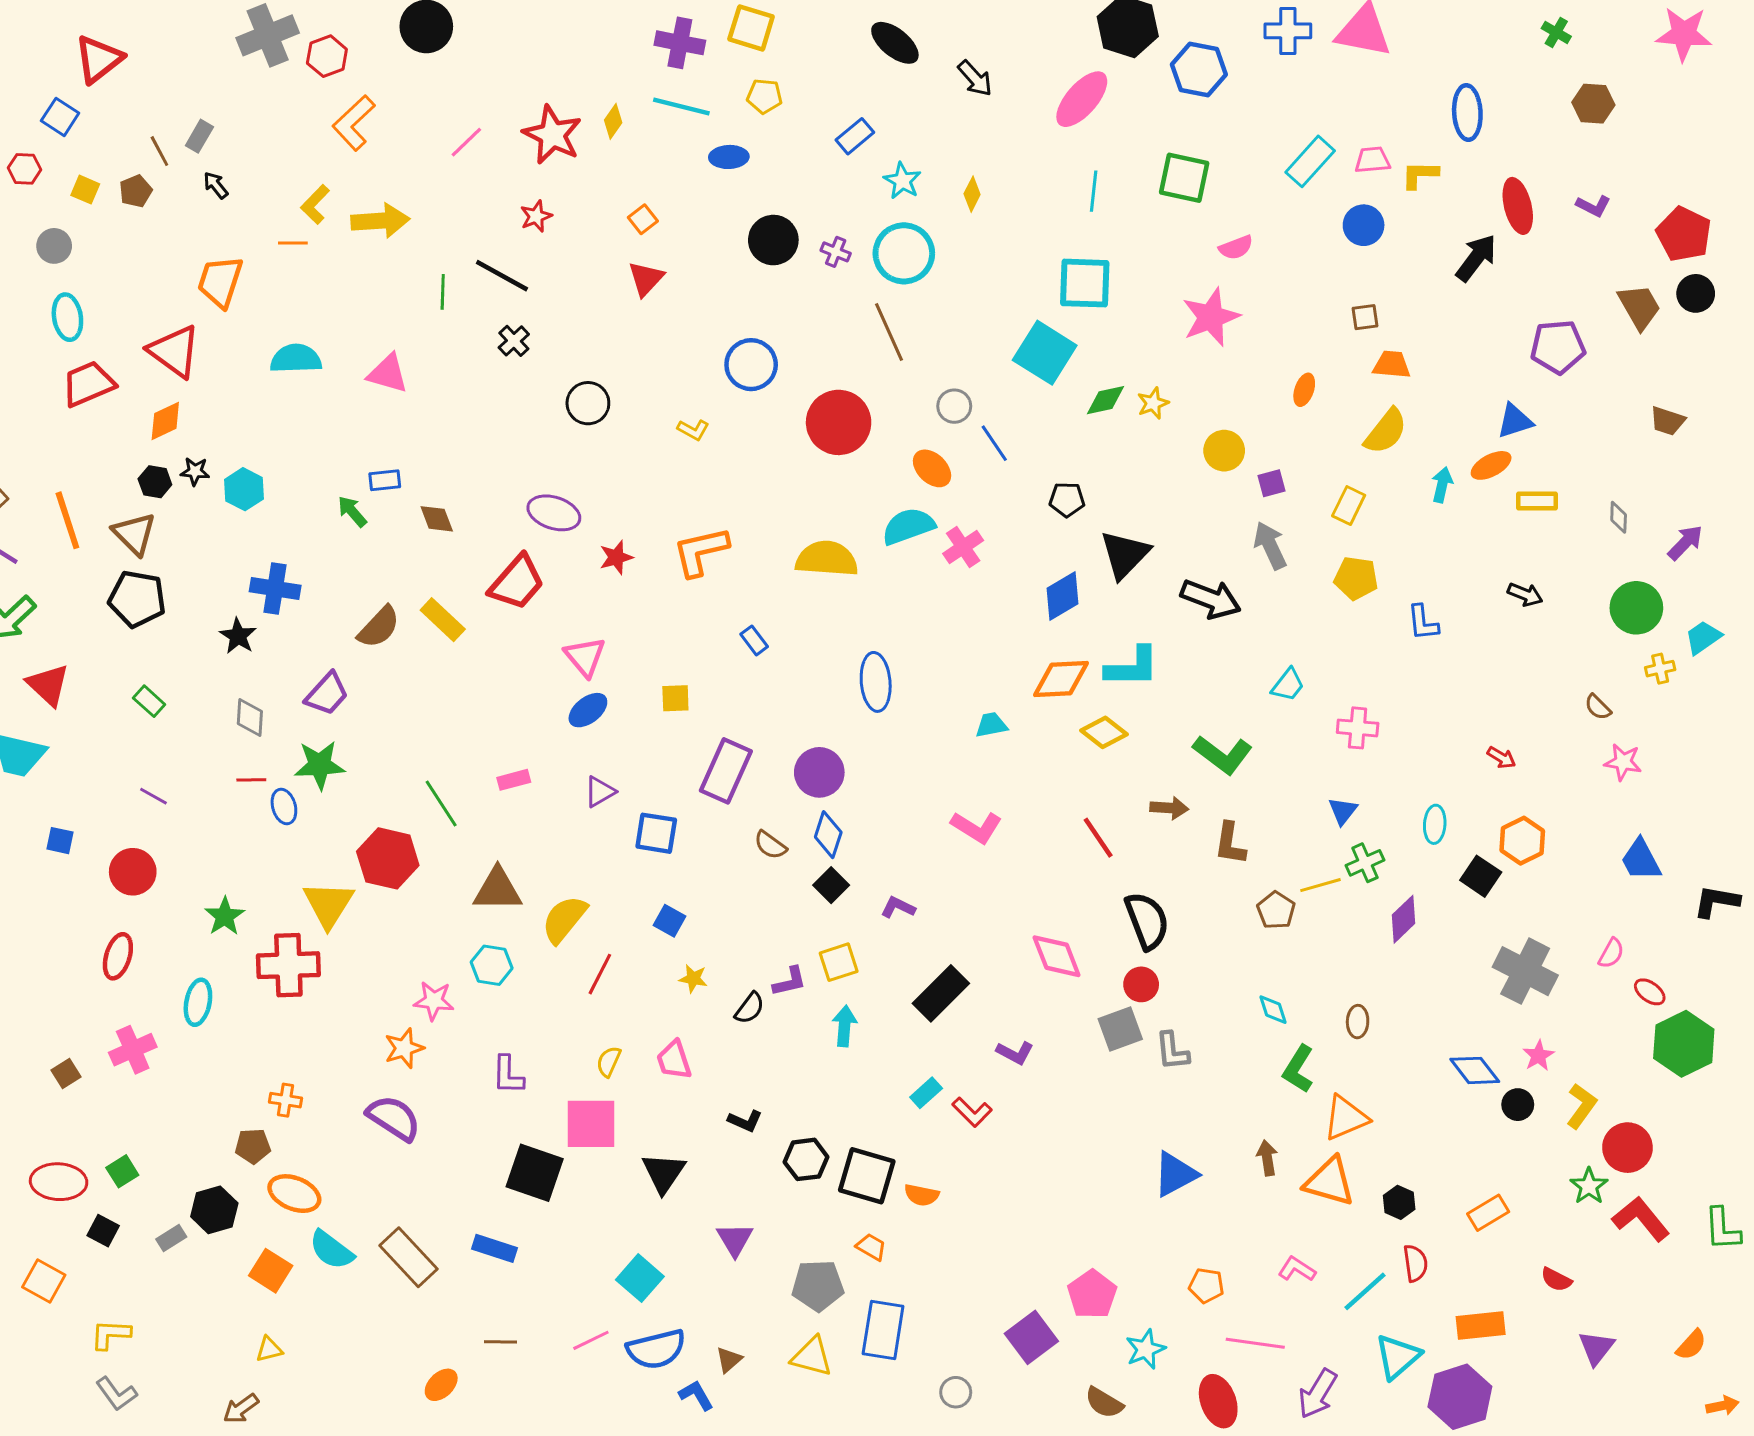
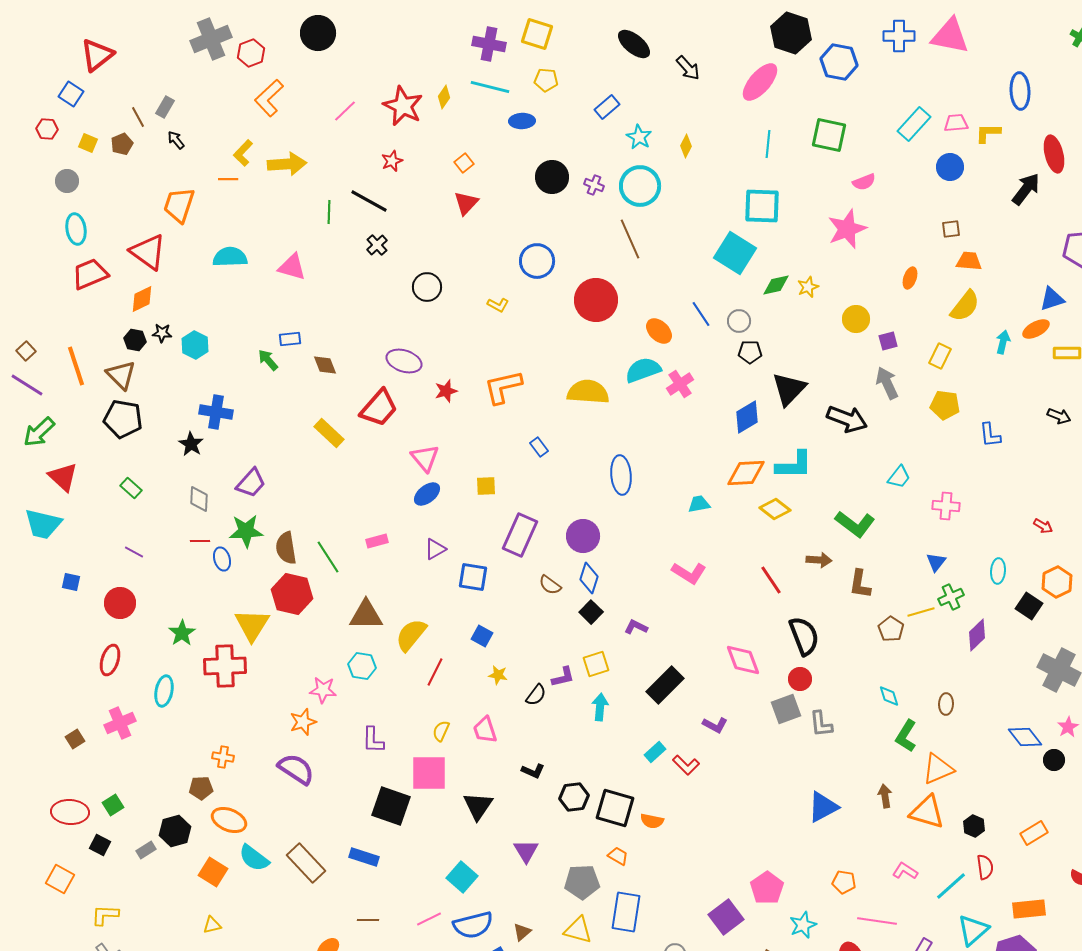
gray circle: (954, 406) -> (739, 321), moved
brown semicircle: (379, 627) -> (286, 548), moved, turned 128

